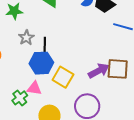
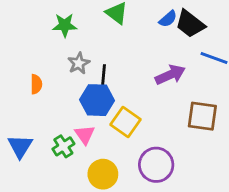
purple arrow: (99, 71) -> (170, 75), moved
pink triangle: (34, 88) -> (85, 135), turned 42

